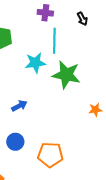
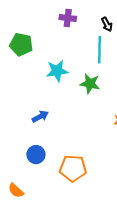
cyan line: (54, 41) -> (99, 50), moved
green star: (66, 75) -> (90, 84), size x0.7

